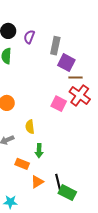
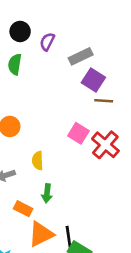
gray rectangle: (55, 46) -> (81, 56), turned 48
red cross: (80, 95) -> (105, 145), moved
orange triangle: (37, 182) -> (41, 234), size x1.5

